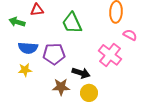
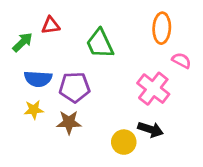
green arrow: (17, 22) -> (22, 42), turned 119
black arrow: (81, 73) -> (150, 129), moved
brown star: (61, 87) -> (69, 122), moved

